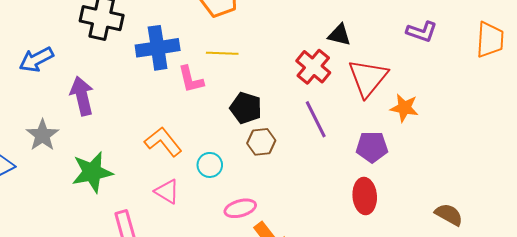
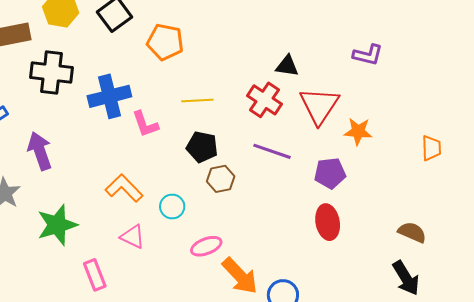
orange trapezoid: (490, 40) -> (431, 148), moved, size x0.7
yellow line: (222, 53) -> (197, 101), moved
purple line: (316, 119) -> (272, 151), turned -39

